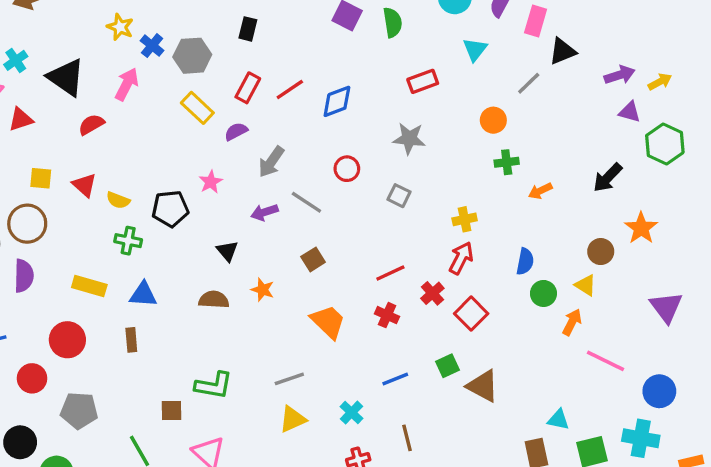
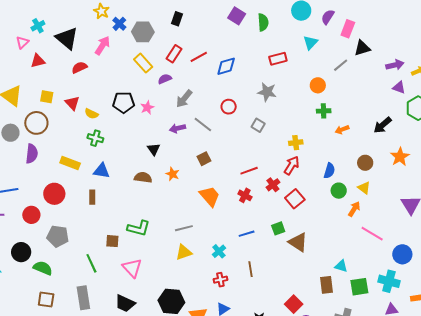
black pentagon: (170, 209) -> (124, 102), moved
brown circle: (601, 252) -> (365, 163), moved

